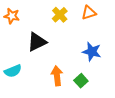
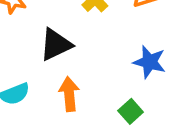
orange arrow: (57, 76) -> (69, 94), moved

